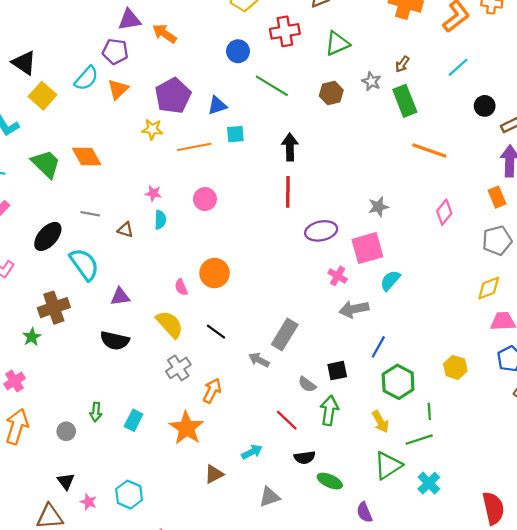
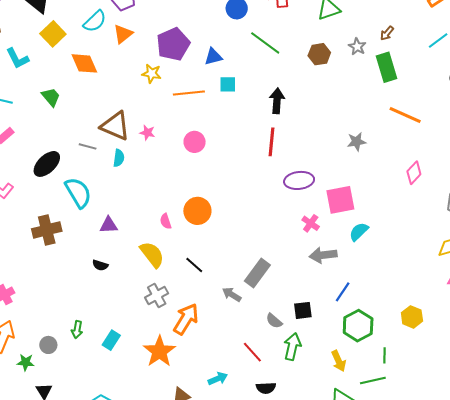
orange diamond: (87, 157) -> (84, 63), moved
green trapezoid: (46, 164) -> (51, 97), size x0.7
gray star: (378, 207) -> (357, 142), moved
cyan semicircle: (160, 220) -> (119, 158), moved
brown triangle: (125, 230) -> (115, 126), moved, size x2.0
green star: (32, 337) -> (26, 362), moved, turned 30
black semicircle: (115, 341) -> (100, 265), size x0.6
orange arrow: (212, 391) -> (186, 319), size x1.4

